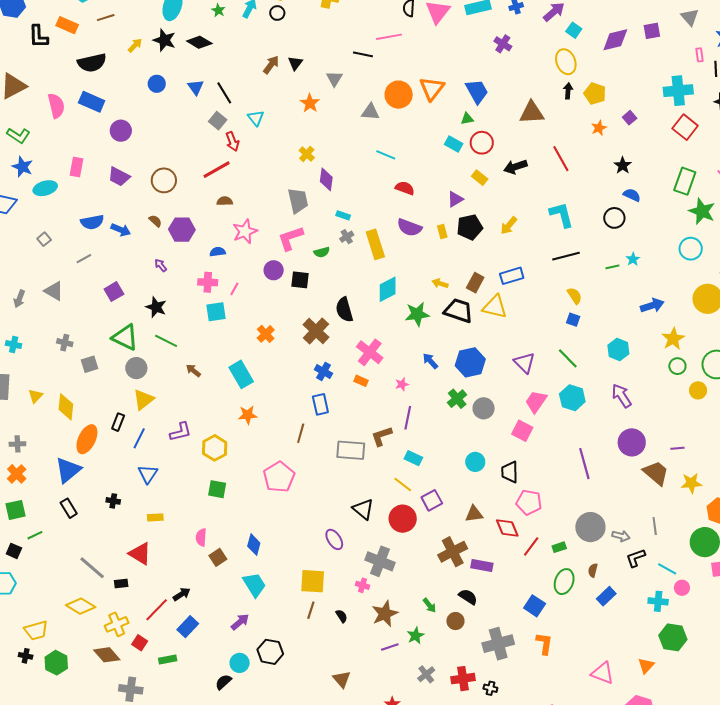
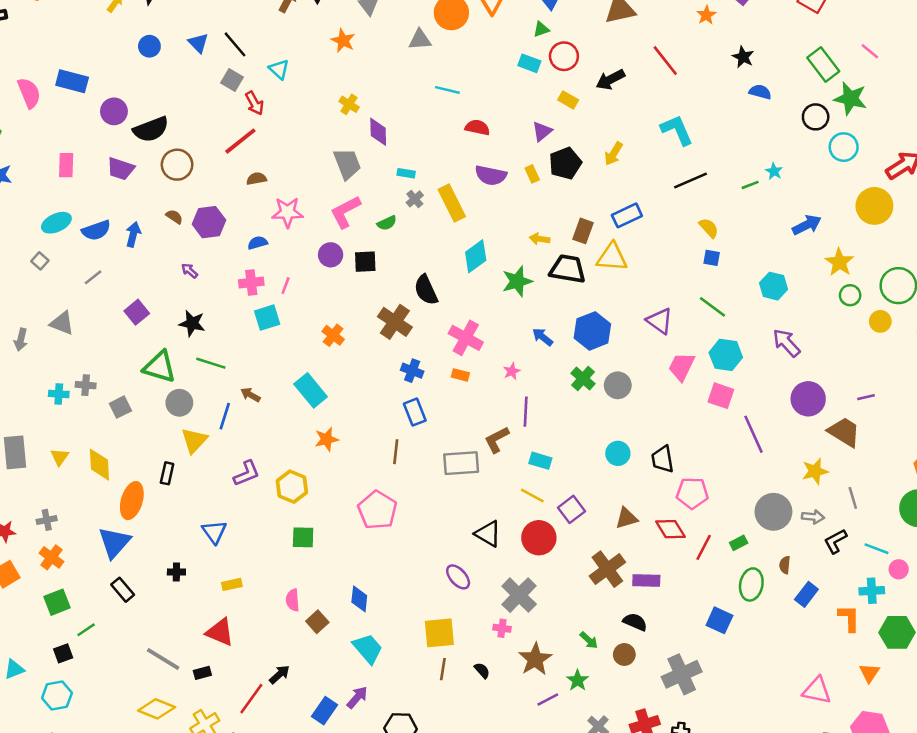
black semicircle: (92, 63) -> (151, 129), moved
green rectangle: (685, 181) -> (823, 65), turned -48
cyan ellipse: (45, 188) -> (56, 223), moved
black circle: (614, 218) -> (816, 117), moved
blue arrow: (121, 230) -> (133, 234), turned -90
pink star: (245, 231) -> (287, 212), turned 30
cyan cross: (14, 345) -> (59, 394), moved
pink square: (522, 431) -> (721, 396), moved
blue line: (139, 438) -> (225, 416), moved
yellow star: (691, 483) -> (815, 471), moved
black square: (14, 551) -> (63, 653), turned -35
gray cross: (380, 561) -> (519, 595), turned 32
blue rectangle: (188, 627) -> (324, 711), moved
orange L-shape: (544, 643) -> (849, 618), moved

